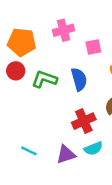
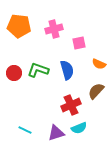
orange pentagon: (22, 42) -> (19, 26), moved
red circle: (16, 71) -> (14, 73), moved

